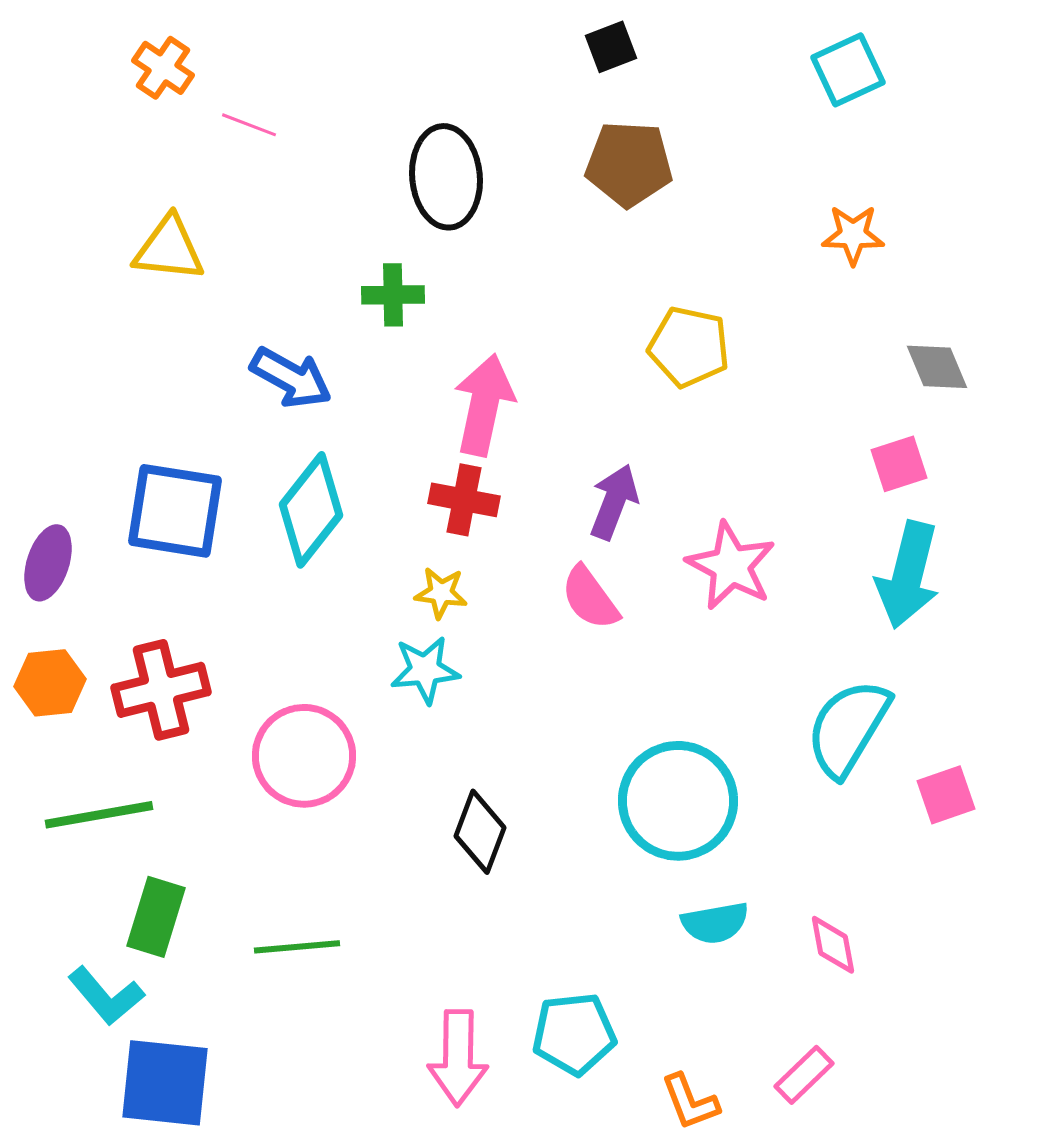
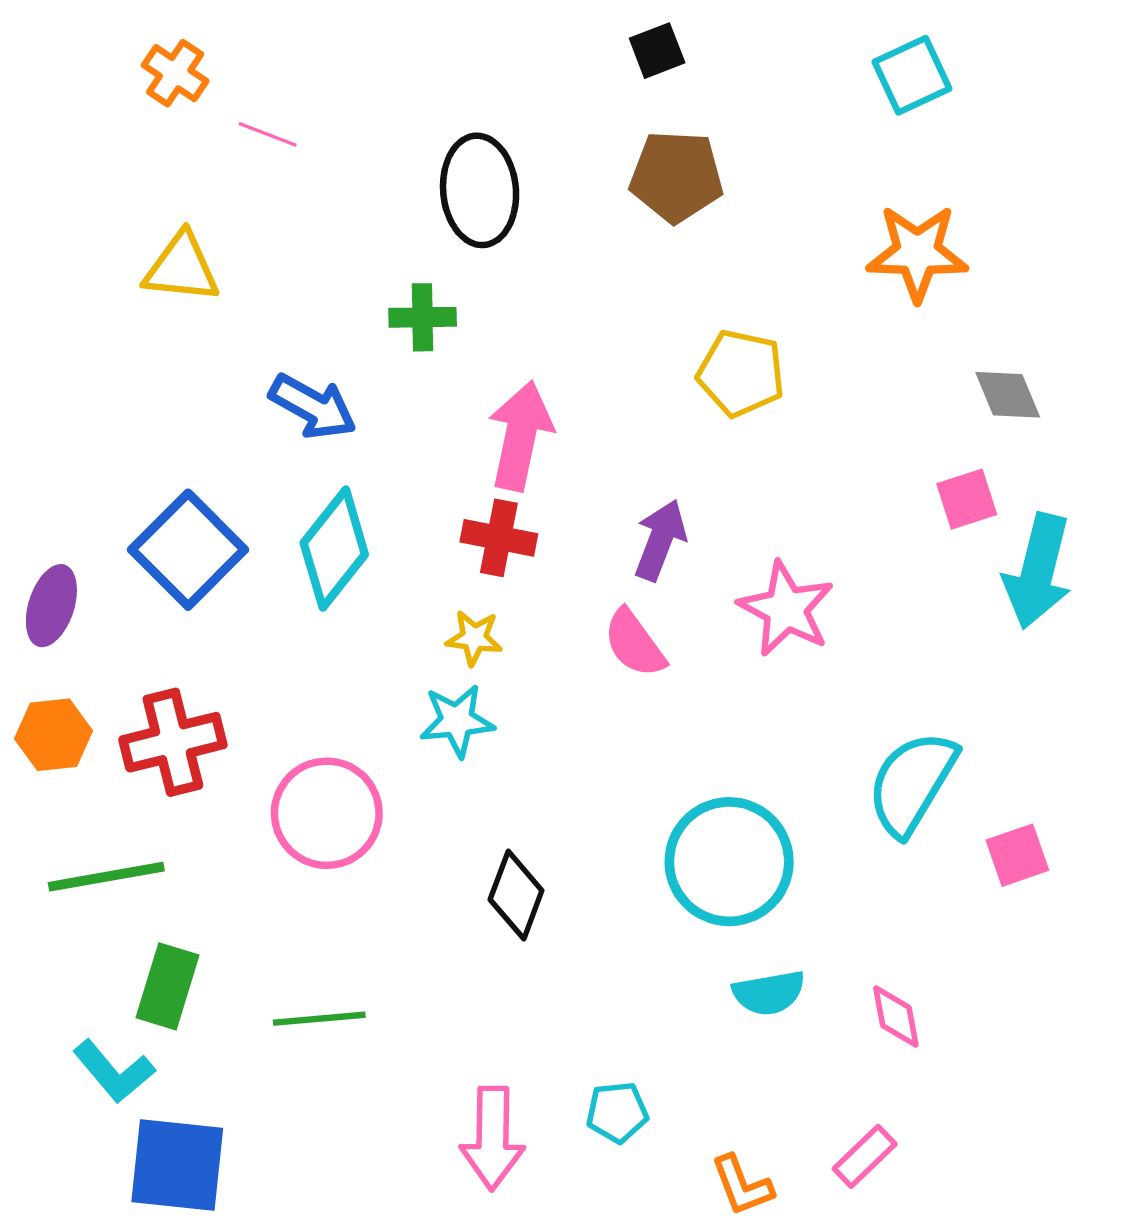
orange star: (853, 235) -> (917, 253), size x1.5
blue square: (175, 511) -> (188, 550), turned 36
cyan arrow: (908, 575) -> (1038, 571), moved
cyan pentagon: (574, 1034) -> (617, 1112), size x0.7

